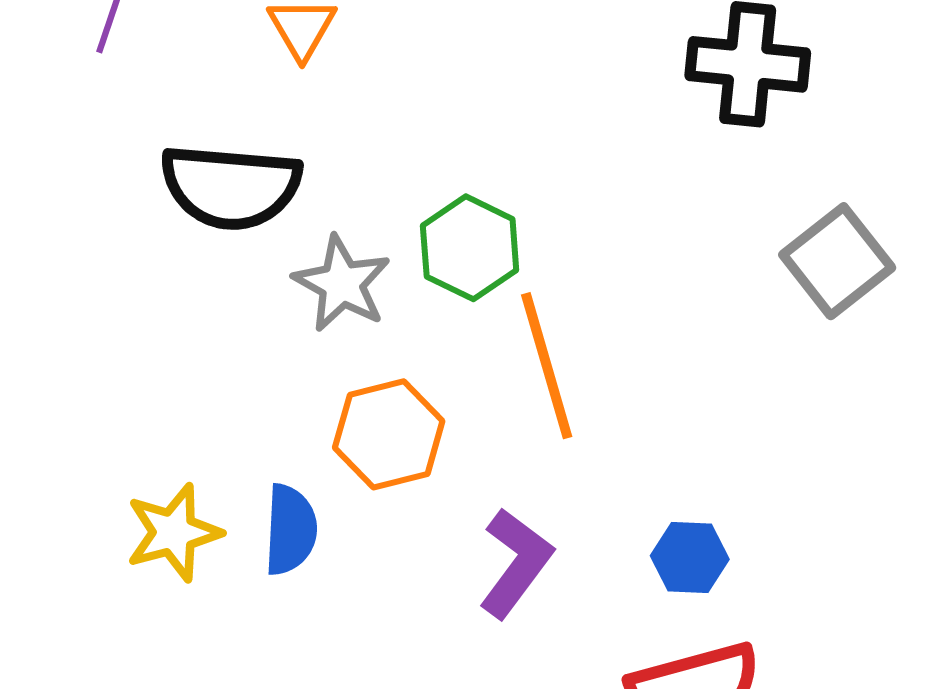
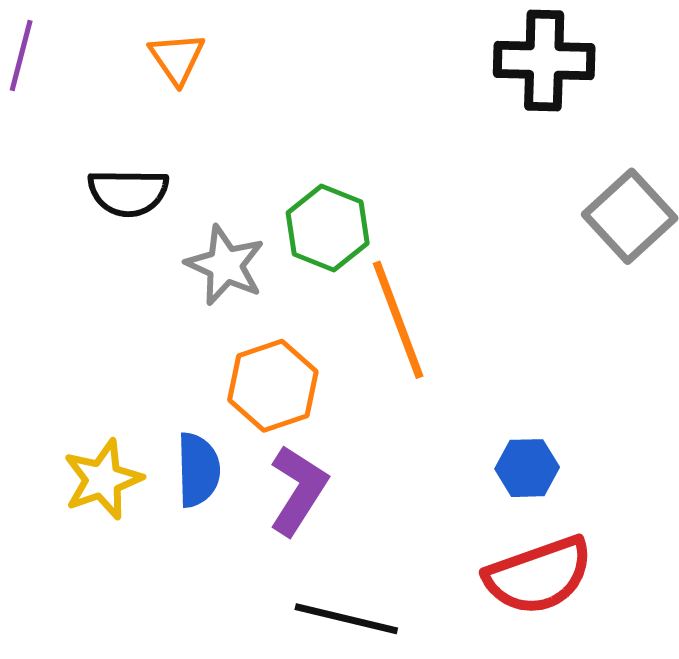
black semicircle: (231, 187) -> (128, 193), size x0.7
purple L-shape: (516, 563) -> (298, 490), moved

